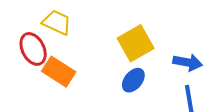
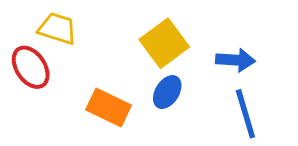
orange rectangle: (59, 72) -> (109, 108), moved

